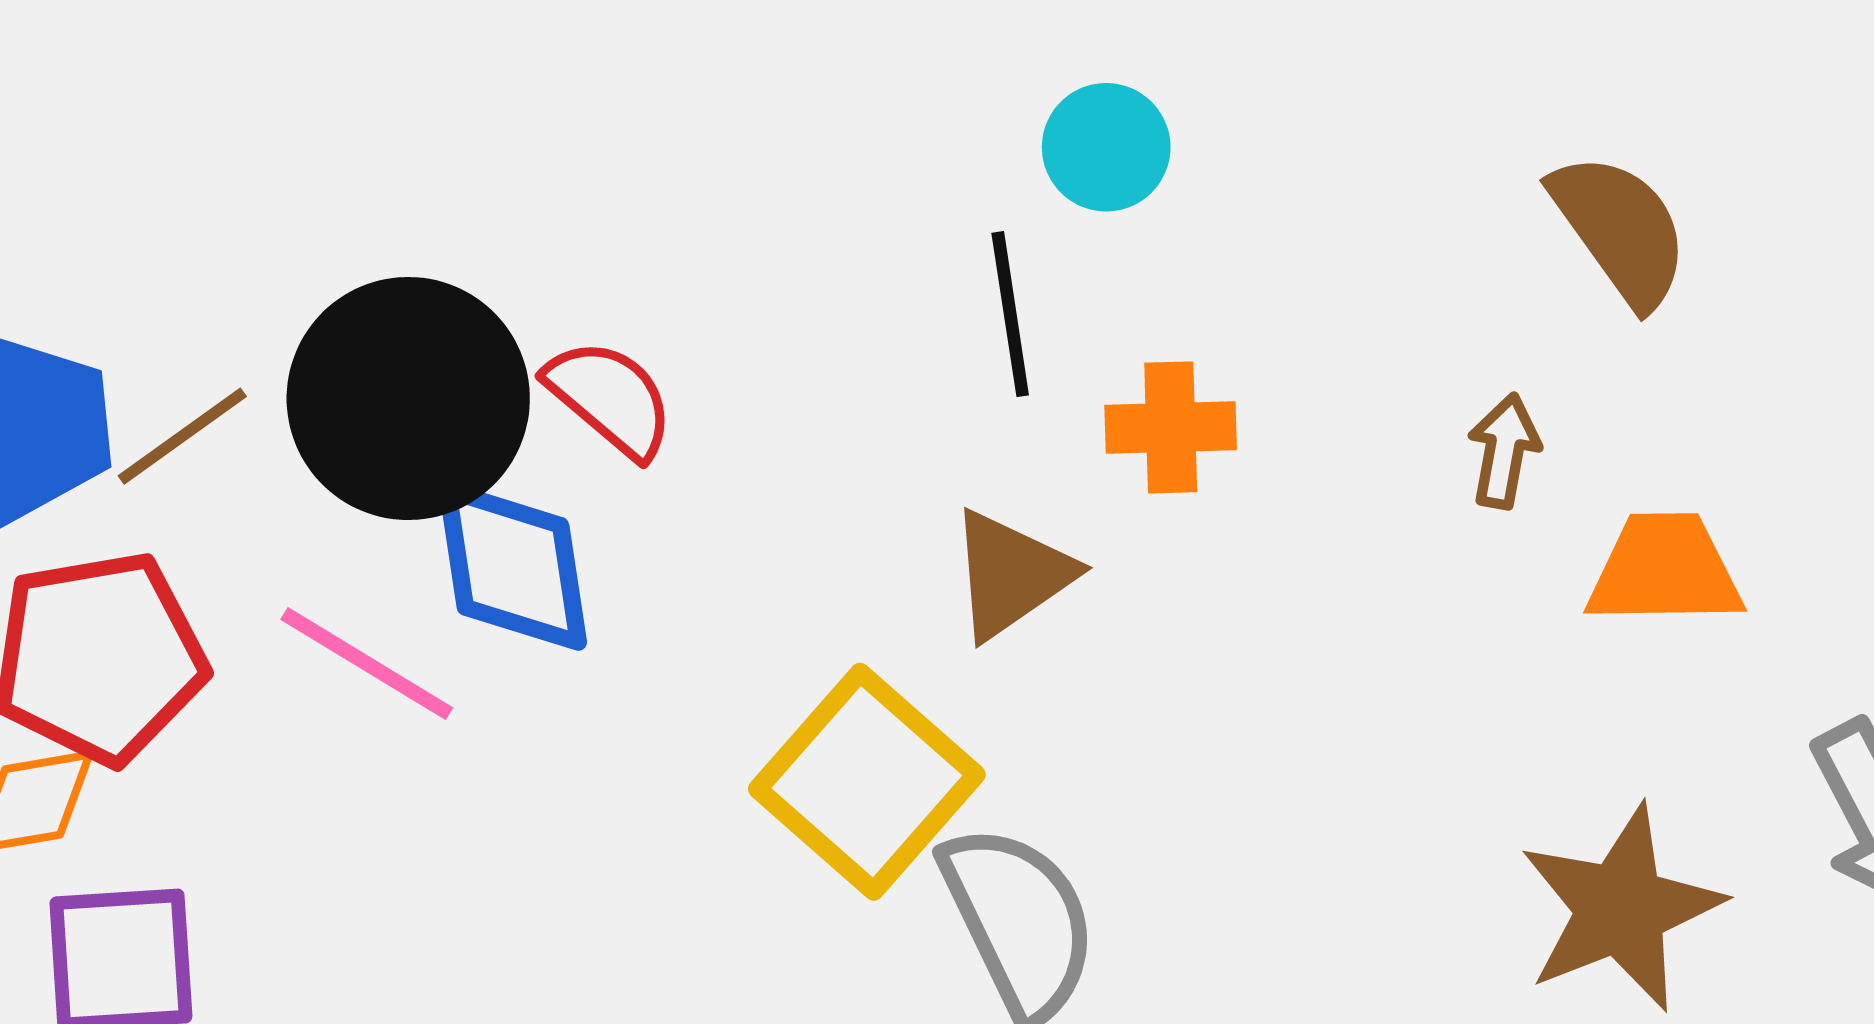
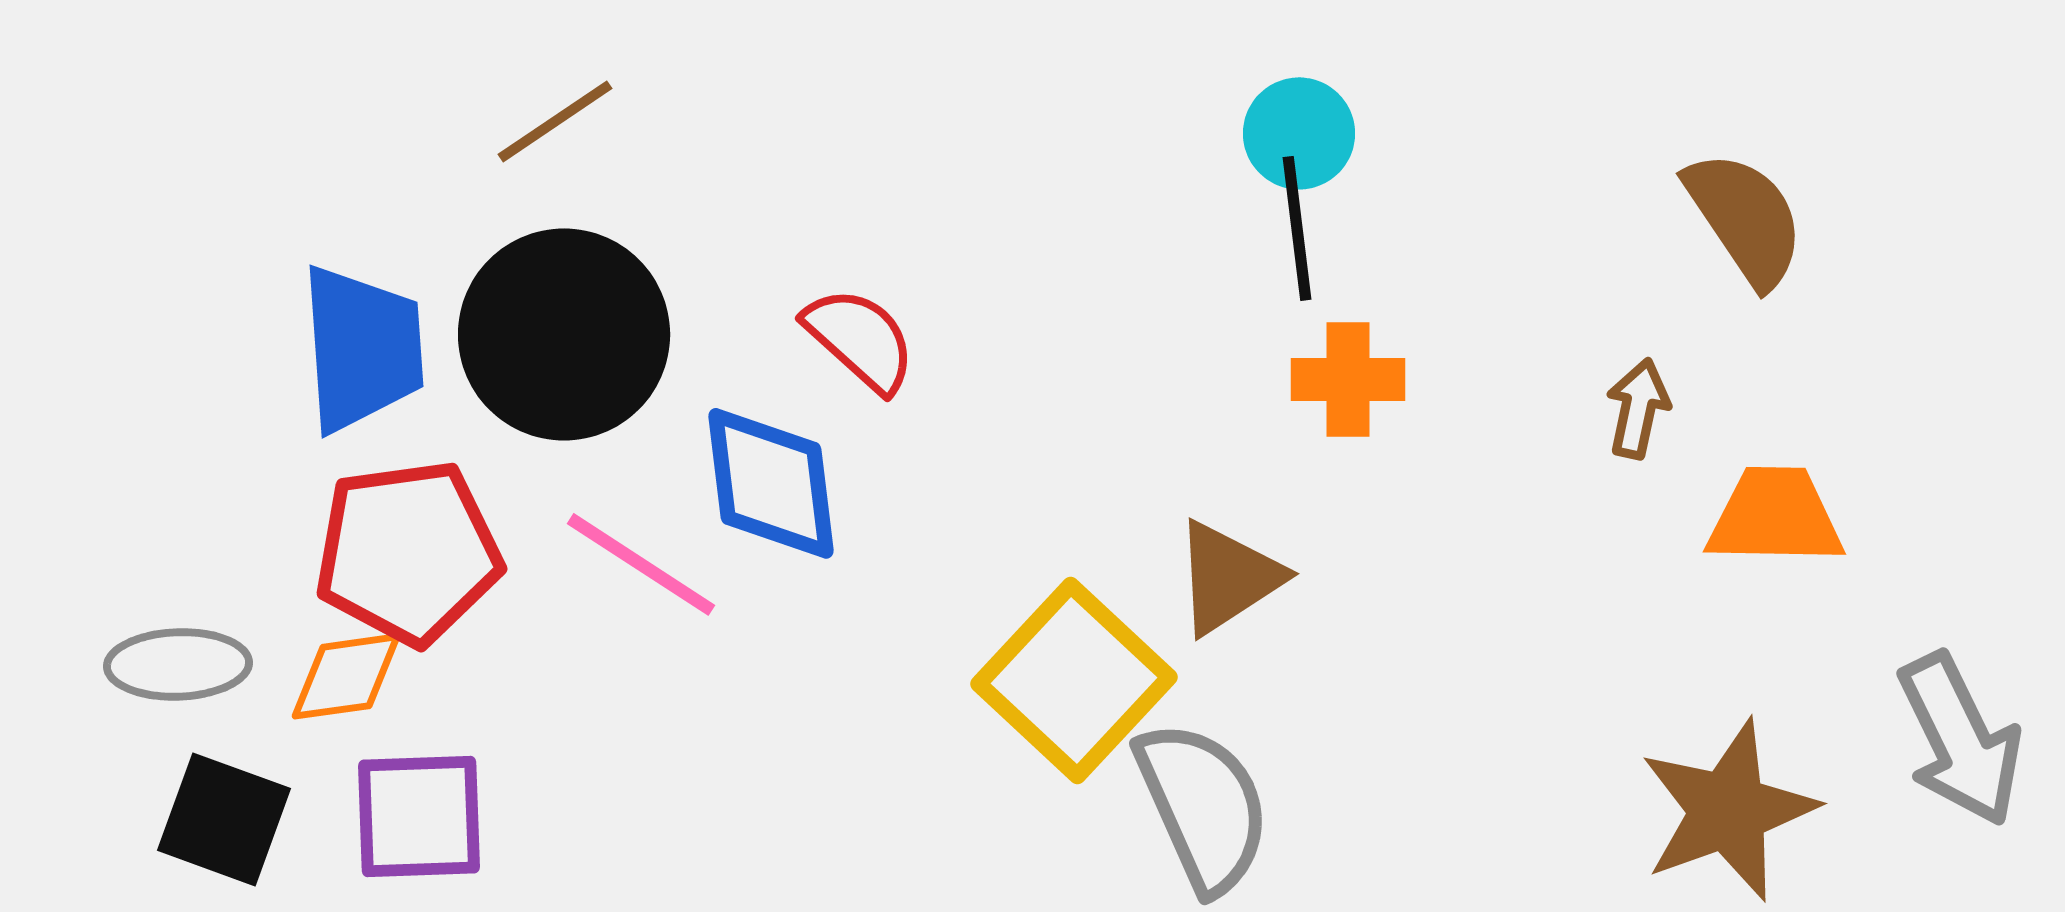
black line: (1010, 314) -> (1297, 228), moved
black circle: (408, 399) -> (564, 334), moved
brown line: (182, 436) -> (555, 121), moved
brown triangle: (1011, 574) -> (1228, 577), moved

